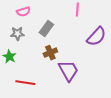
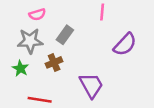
gray star: (17, 34) -> (30, 41), size x1.5
brown cross: (50, 53) -> (54, 62), moved

